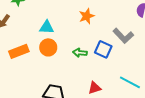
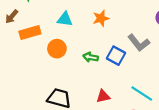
cyan triangle: (47, 27) -> (65, 19), moved
orange rectangle: (19, 51) -> (30, 32), moved

